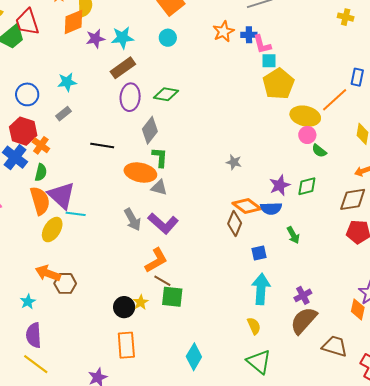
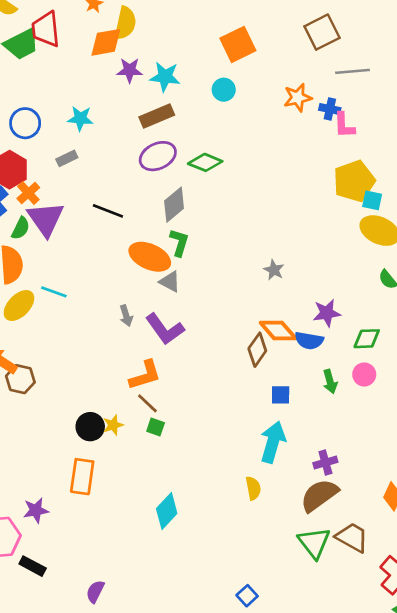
cyan square: (269, 61) -> (372, 200), moved
purple ellipse: (130, 97) -> (158, 156), turned 48
pink circle: (307, 135) -> (364, 374), moved
green diamond: (307, 186) -> (367, 339), moved
purple triangle: (61, 195) -> (46, 219), moved
gray arrow: (133, 220) -> (126, 316), size x0.7
green square: (172, 297) -> (156, 427), size x0.6
green triangle: (259, 362) -> (314, 543), moved

